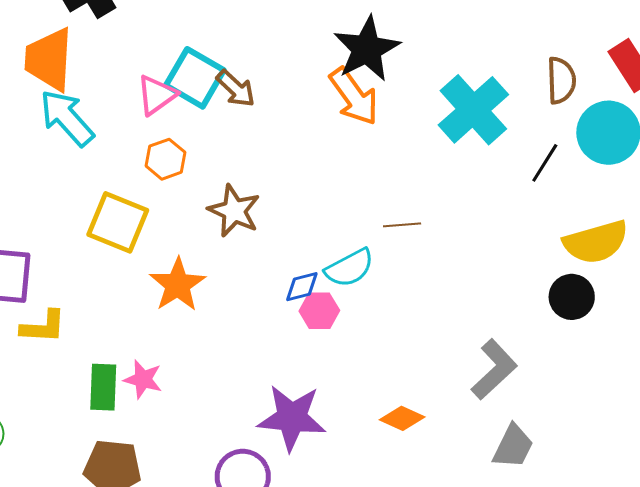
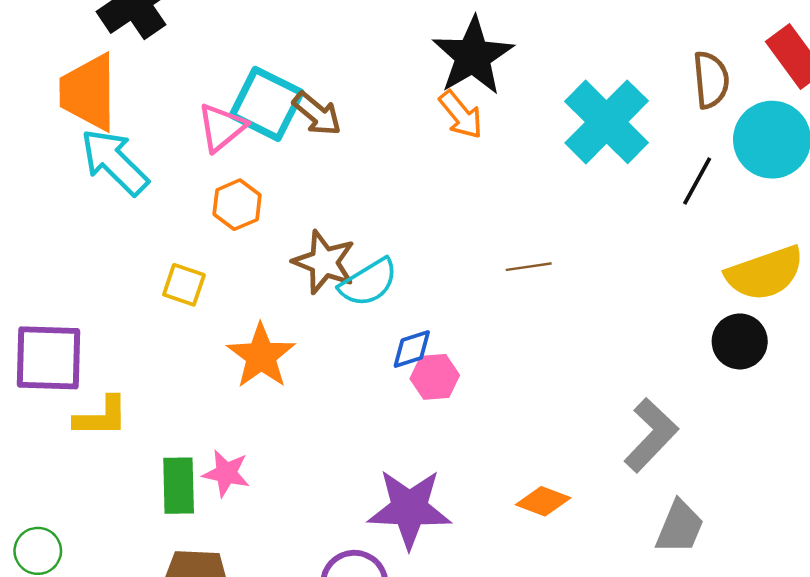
orange arrow: (354, 97) -> (461, 115), size x0.7
yellow square: (118, 222) -> (184, 285), size x0.6
cyan semicircle: (349, 268) -> (368, 282), moved

